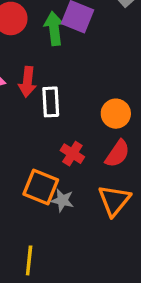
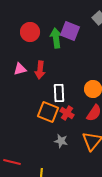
white rectangle: (51, 102) -> (59, 93), moved
orange square: (41, 187) -> (48, 112), moved

